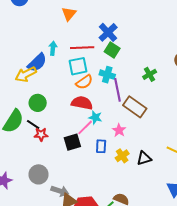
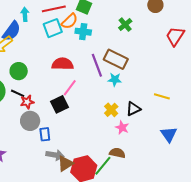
orange semicircle: (84, 82) -> (70, 21), moved
purple line: (118, 90) -> (97, 65), moved
cyan star: (95, 118) -> (115, 79), moved
pink star: (119, 130) -> (122, 128), moved
blue rectangle: (101, 146) -> (45, 134), moved
gray circle: (39, 174) -> (30, 121), moved

